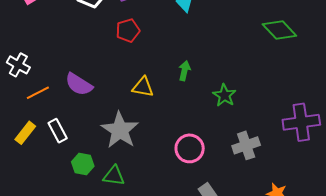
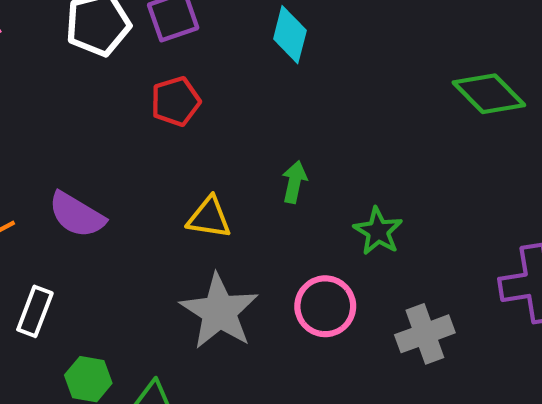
gray star: (120, 130) -> (219, 311), moved
white rectangle: (58, 131) -> (35, 311), turned 50
pink circle: (190, 148) -> (325, 306), moved

